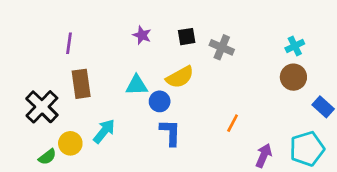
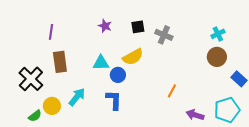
blue L-shape: (170, 133) -> (114, 100), moved
purple arrow: (264, 156) -> (195, 115), turned -96

